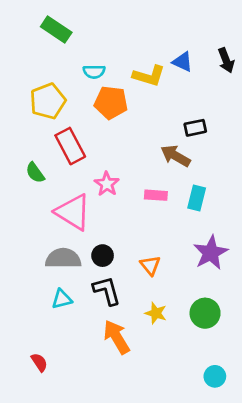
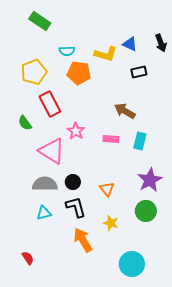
black rectangle: (195, 128) -> (139, 72), moved
green circle: (205, 313) -> (146, 211), moved
cyan circle: (215, 376) -> (132, 264), moved, size x1.6

